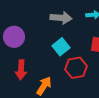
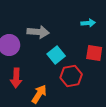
gray arrow: (61, 18) -> (38, 32), moved

